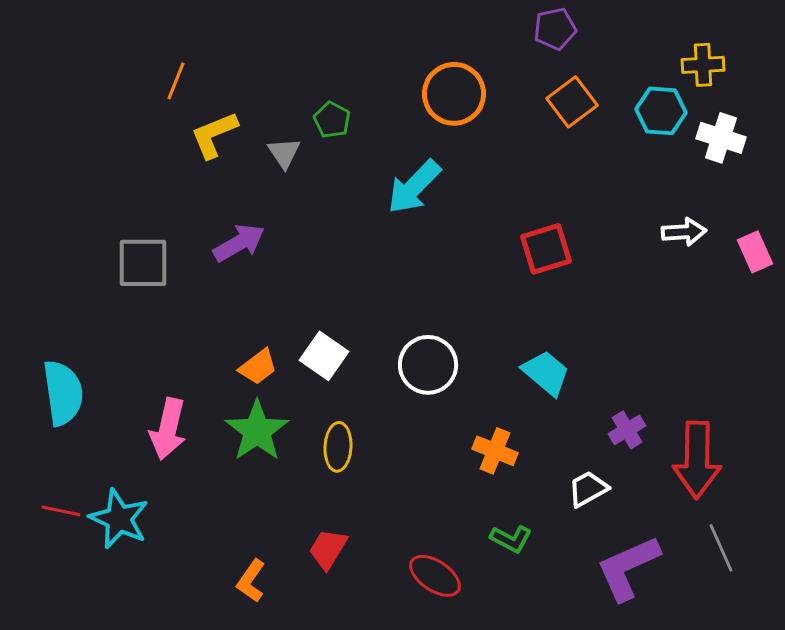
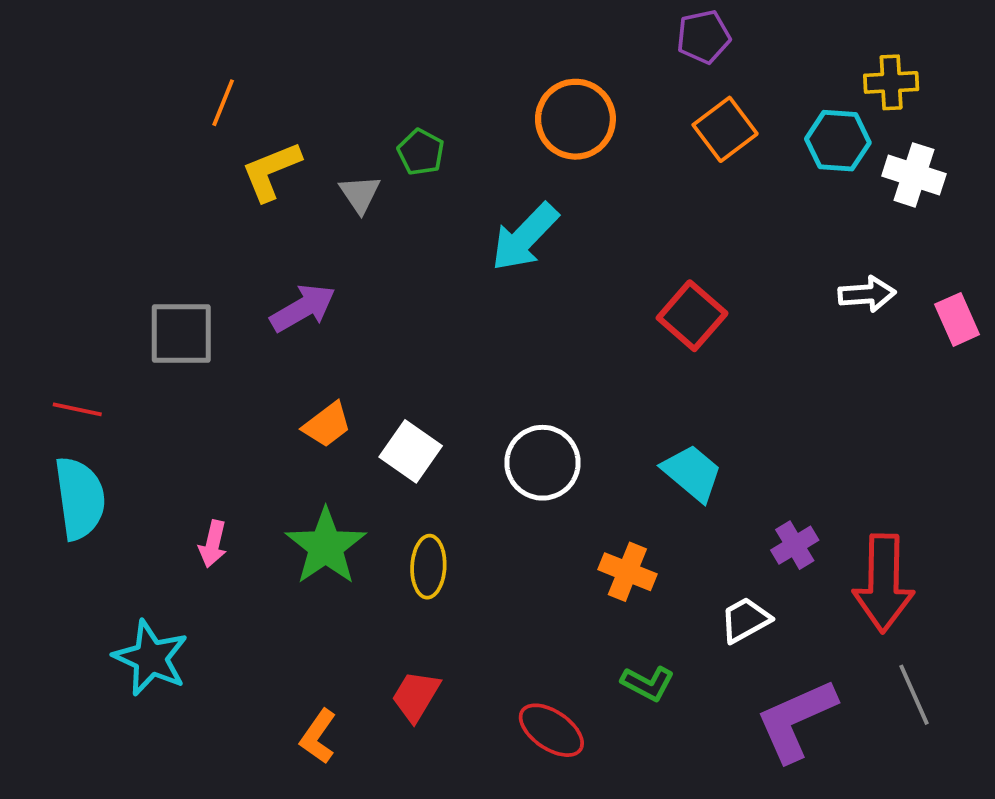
red square: (546, 249) -> (692, 316), turned -32
orange trapezoid: (258, 367) -> (327, 425), moved
pink arrow: (168, 429) -> (213, 544), size x0.6
red line: (61, 511) -> (77, 409), moved

